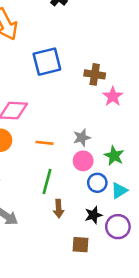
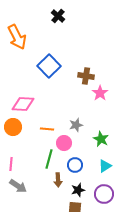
blue square: (47, 62) -> (49, 66), turned -30
pink circle: (83, 161) -> (64, 143), moved
blue circle: (97, 183) -> (75, 165), moved
black star: (93, 215) -> (78, 190), moved

